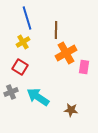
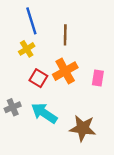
orange cross: (66, 53) -> (65, 71), moved
red square: (20, 67) -> (38, 78), moved
brown star: (71, 110) -> (83, 128), size x1.6

